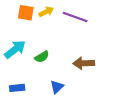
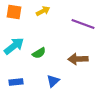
orange square: (26, 13) -> (14, 12), moved
purple line: (75, 17) -> (83, 24), moved

